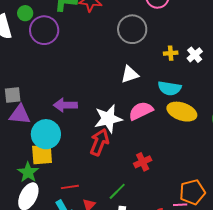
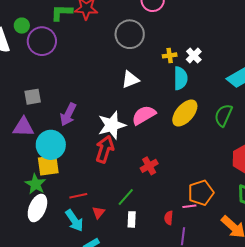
cyan semicircle: (170, 88) -> (181, 78), moved, turned -95
gray square: (13, 95) -> (33, 97), moved
purple arrow: (65, 105) -> (68, 114), turned -60
yellow ellipse: (182, 112) -> (185, 113), turned -64

